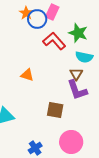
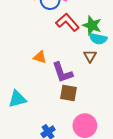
green star: (78, 33) -> (92, 25), moved
purple L-shape: (77, 90) -> (62, 72), moved

